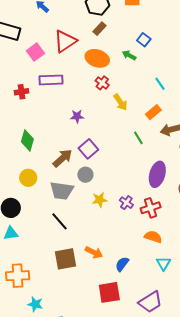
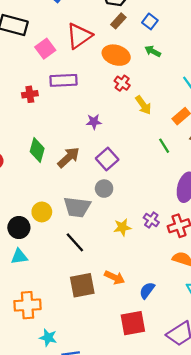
blue square: (144, 40) -> (150, 21), moved
brown arrow: (63, 158) -> (69, 157), moved
yellow circle: (28, 178) -> (42, 212), moved
yellow star: (100, 200) -> (122, 227), moved

